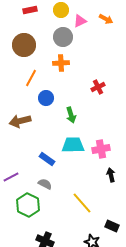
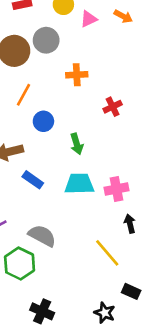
gray circle: (63, 37) -> (46, 40), moved
orange cross: (61, 63) -> (77, 75), moved
blue rectangle: (47, 159) -> (33, 180), moved
gray semicircle: (45, 184) -> (42, 236), size x1.5
yellow line: (82, 203) -> (107, 253), moved

